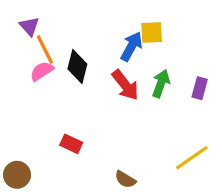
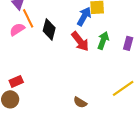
pink semicircle: (42, 71) -> (17, 29), moved
red rectangle: (71, 144) -> (16, 81), moved, turned -48

